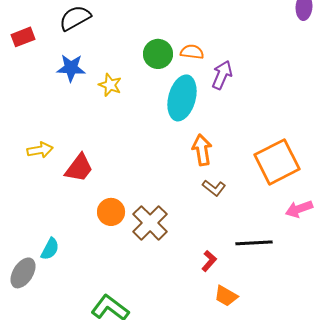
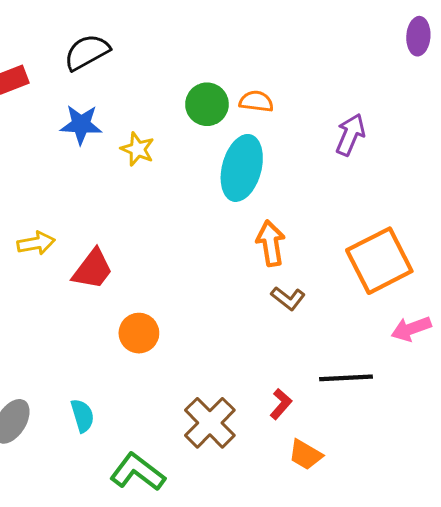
purple arrow: (222, 75) -> (350, 135), moved
brown cross: (150, 223) -> (210, 423), moved
cyan semicircle: (50, 249) -> (82, 416), moved, turned -45

